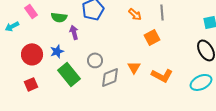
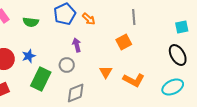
orange arrow: (135, 14) -> (89, 19), moved
purple arrow: (74, 32) -> (77, 45), moved
green rectangle: (69, 74) -> (41, 79), turned 65
gray diamond: (110, 77) -> (76, 93), moved

